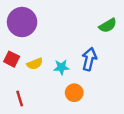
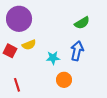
green semicircle: (108, 25) -> (82, 23), moved
yellow semicircle: (35, 64) -> (29, 45), moved

